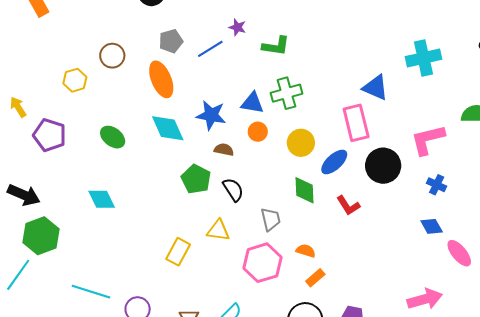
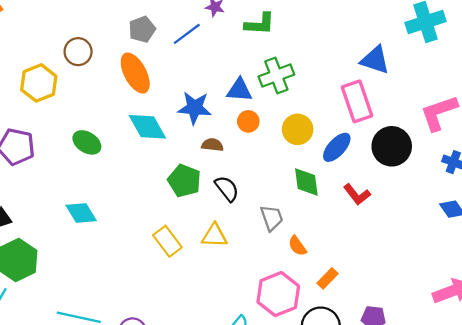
yellow hexagon: (75, 80) -> (39, 83), size x1.4
orange semicircle: (306, 251) -> (297, 246), moved, turned -138
yellow rectangle: (178, 252) -> (167, 241), moved, turned -60
pink hexagon: (262, 263) -> (278, 294), moved

